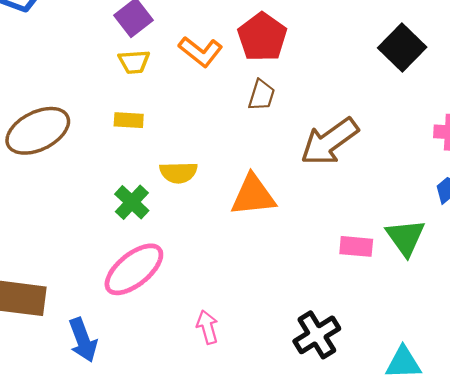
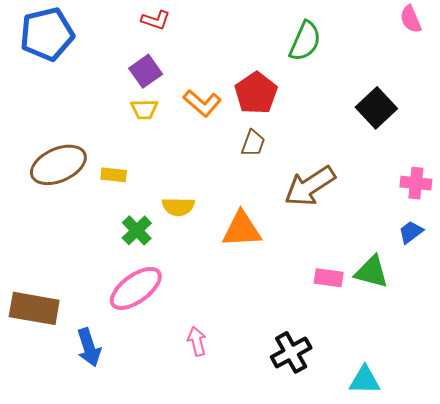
yellow rectangle: (129, 120) -> (114, 175), moved
green triangle: (405, 237) -> (372, 272), turned -42

